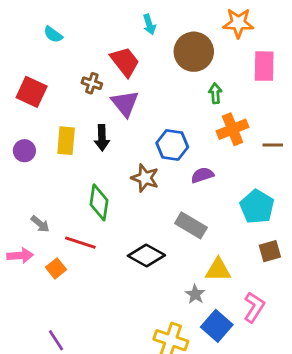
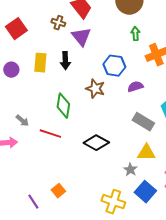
red square: (32, 92) -> (16, 29), turned 30
green arrow: (215, 93) -> (135, 34), moved
gray rectangle: (191, 225) -> (143, 122), moved
orange square: (56, 268) -> (58, 191), moved

